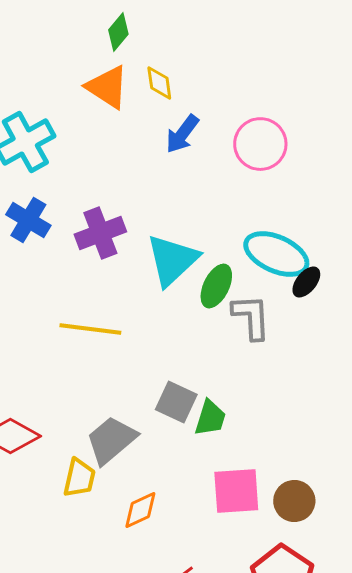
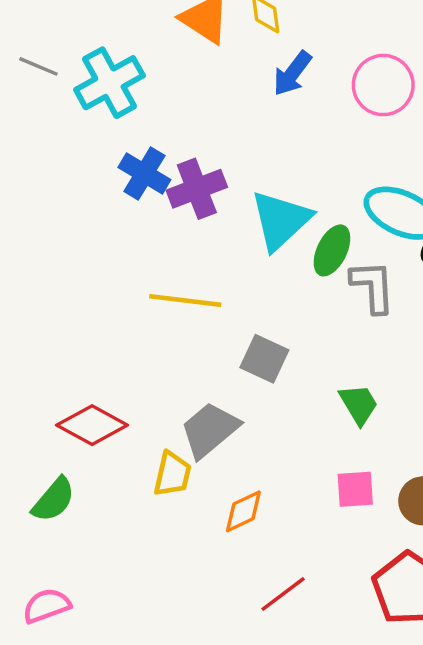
blue cross: (28, 220) -> (144, 174), moved
gray square: (176, 402) -> (264, 359), moved
green trapezoid: (210, 418) -> (359, 404), moved, turned -48
pink square: (236, 491) -> (355, 489), size x0.7

